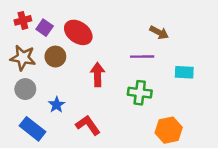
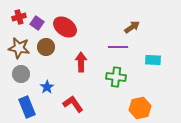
brown arrow: (159, 32) -> (132, 27), turned -63
blue rectangle: (33, 129) -> (27, 107), turned 30

